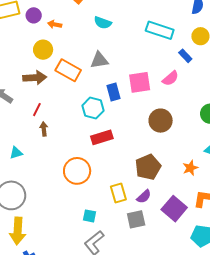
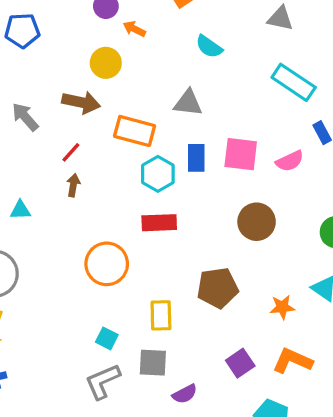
orange rectangle: (68, 70) -> (135, 131), moved, turned -30
purple semicircle: (144, 197) -> (185, 394), moved
purple square: (174, 209) -> (240, 363), size x0.7
gray square: (136, 219) -> (153, 363), moved

